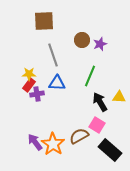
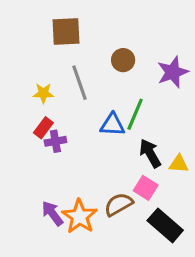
purple star: (100, 44) -> (173, 72), moved, size x1.5
yellow star: (29, 74) -> (43, 93), moved
blue triangle: (57, 83) -> (113, 125), moved
yellow triangle: (119, 97) -> (179, 164), moved

